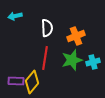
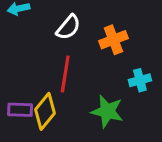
white semicircle: (47, 28) -> (68, 27), turned 42
green star: (72, 60) -> (107, 111), moved, turned 30

